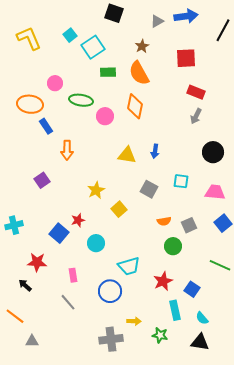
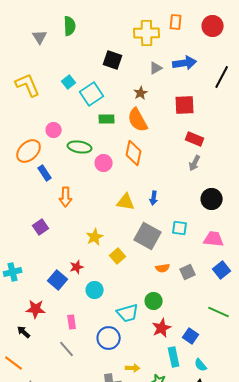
orange ellipse: (30, 104) -> (29, 151), turned -50
gray square: (149, 189) -> (148, 236), size x1.5
green circle: (173, 246) -> (154, 301), moved

